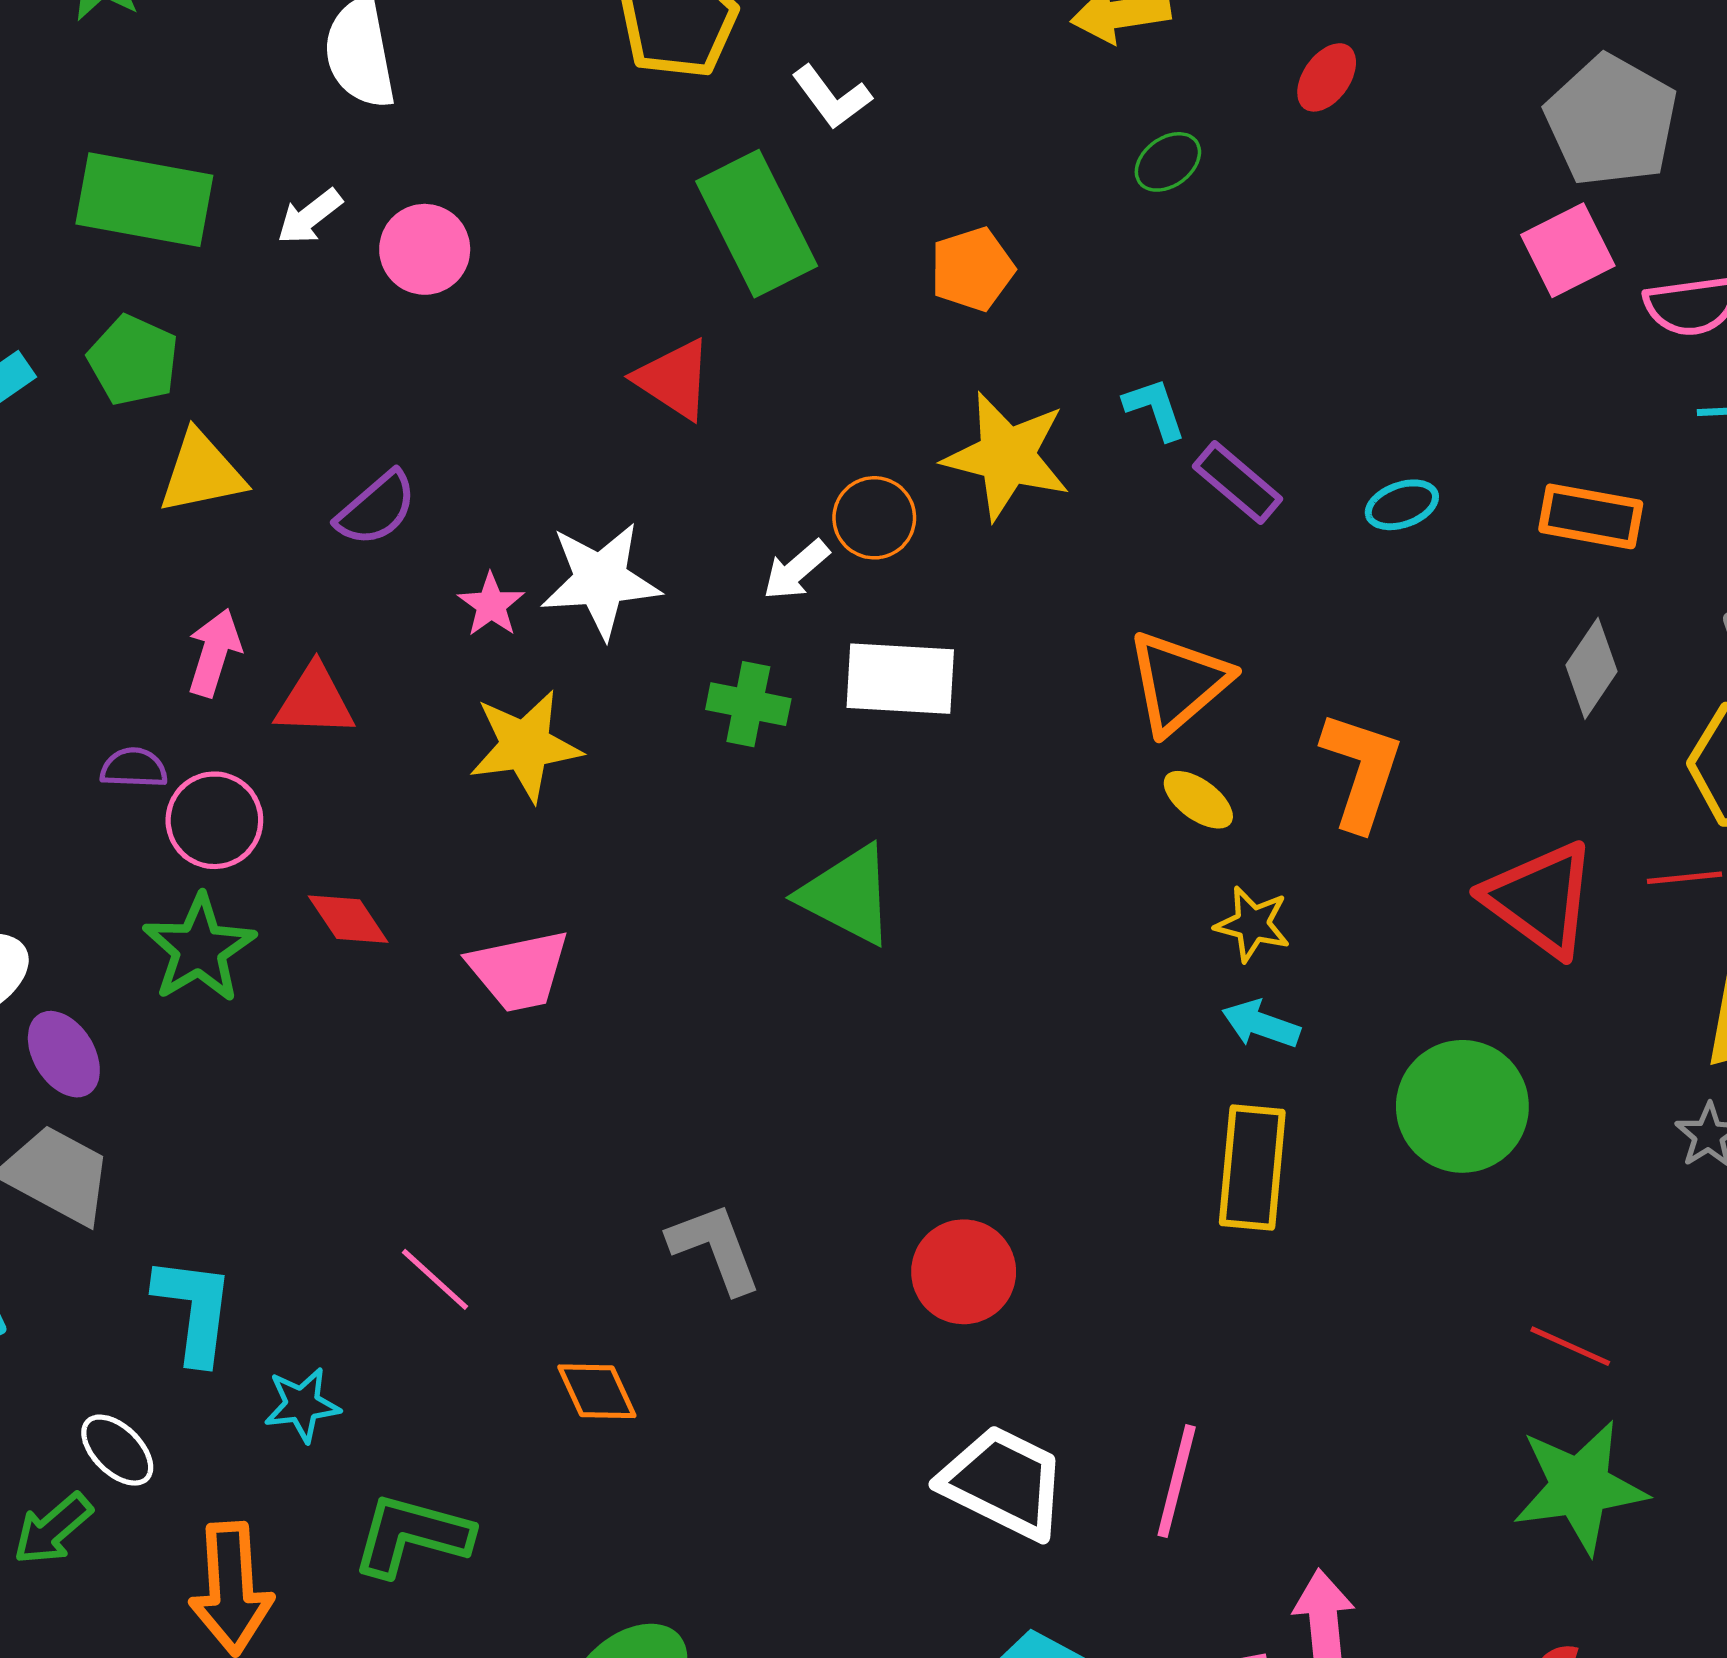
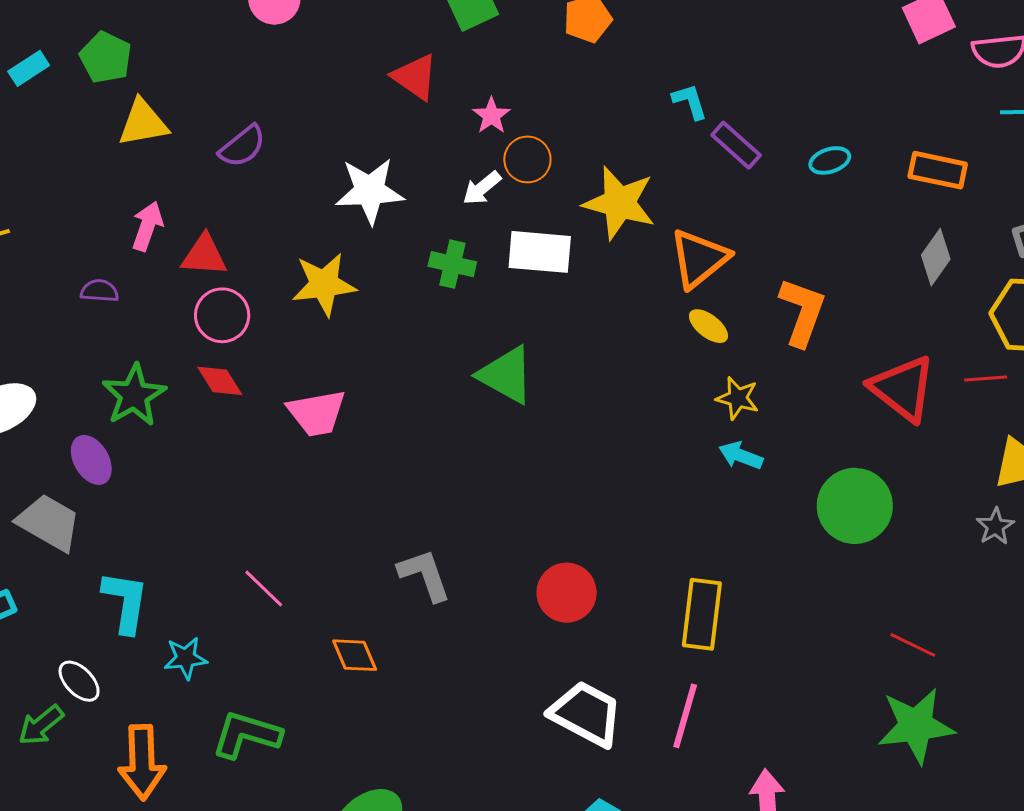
yellow star: (1007, 456) -> (619, 203), moved
pink star: (491, 605) -> (491, 116), moved
pink circle: (214, 820) -> (222, 315), moved
purple ellipse: (64, 1054) -> (91, 460), moved
yellow rectangle: (1252, 1168) -> (702, 614), moved

